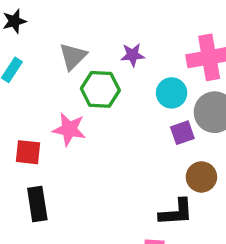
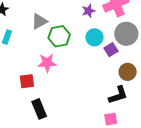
purple star: (133, 55) -> (88, 11), moved
gray triangle: (73, 56) -> (39, 21), turned 30
cyan circle: (172, 93) -> (94, 37), moved

